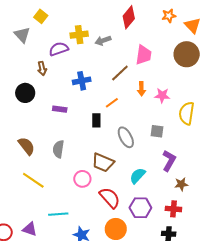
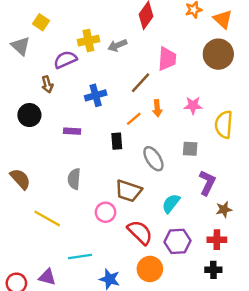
orange arrow: (141, 89) -> (157, 108), moved
brown semicircle: (26, 146) -> (20, 179), moved

